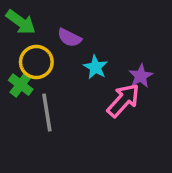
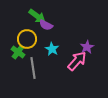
green arrow: (21, 22) -> (37, 16), moved
cyan star: (95, 67) -> (52, 49), moved

